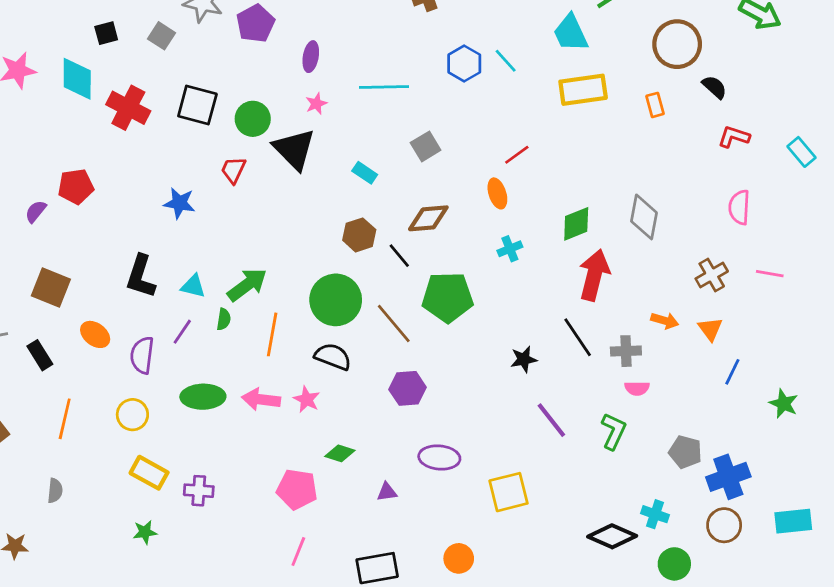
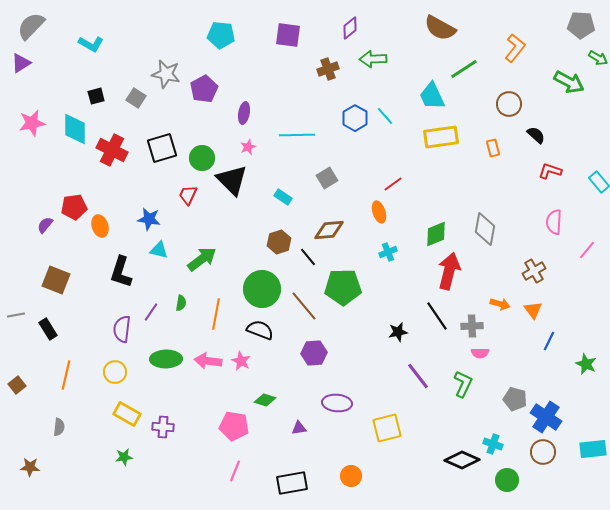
brown circle: (677, 44) -> (509, 104), size x0.7
black square: (197, 105) -> (162, 148), turned -32
pink line: (770, 274) -> (587, 250), moved, turned -60
green arrow: (247, 285) -> (202, 259), moved
cyan triangle: (193, 286) -> (159, 250), moved
orange ellipse: (95, 334) -> (100, 226), moved, turned 35
blue cross: (728, 477) -> (546, 417), turned -36

